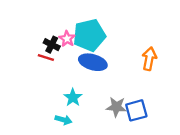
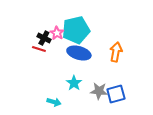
orange arrow: (149, 59) -> (116, 52), moved
cyan star: (73, 97) -> (74, 83), moved

